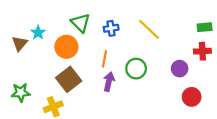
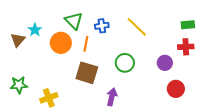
orange line: (104, 59) -> (86, 44), moved
brown square: (69, 79) -> (87, 73), moved, turned -35
purple arrow: (109, 82) -> (112, 97), moved

